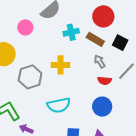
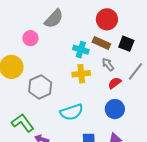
cyan cross: (71, 32) -> (81, 50), moved, turned 35
yellow cross: (61, 65) -> (81, 74), moved
red semicircle: (105, 81) -> (115, 83), turned 144

